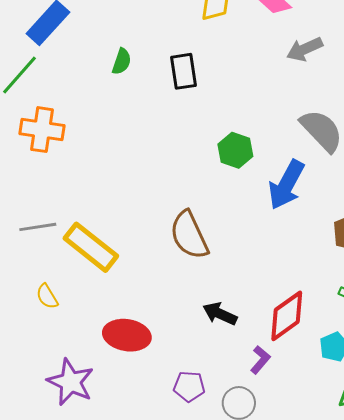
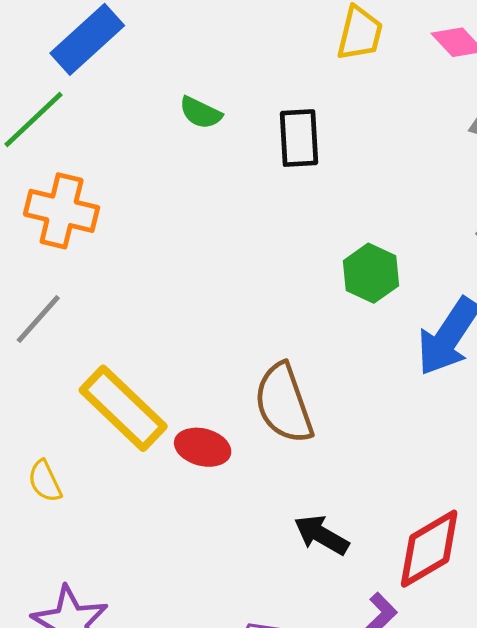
green semicircle: (122, 61) -> (201, 113), turned 92
gray line: (38, 227) -> (38, 319), moved, turned -45
red ellipse: (127, 335) -> (203, 447), moved, size x0.7

